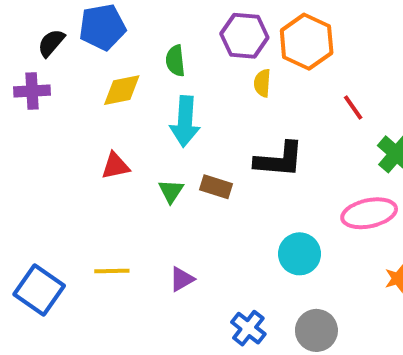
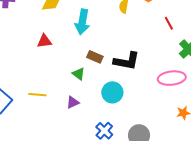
black L-shape: (279, 160) -> (127, 61), moved
green triangle: (171, 191) -> (79, 74), moved, turned -32
cyan circle: (300, 254) -> (112, 92), moved

